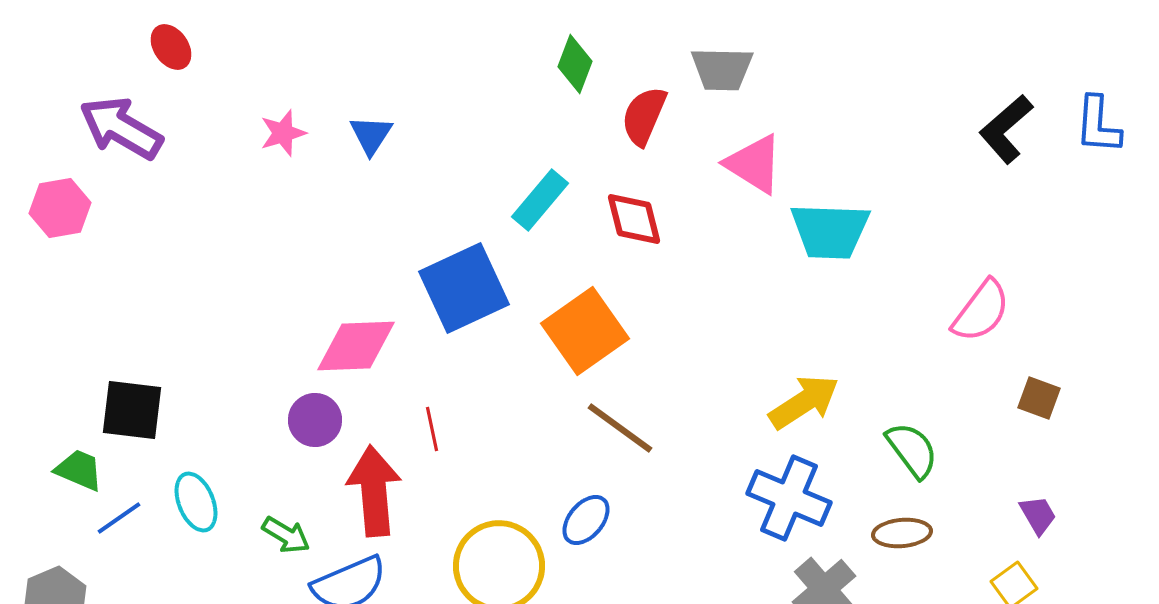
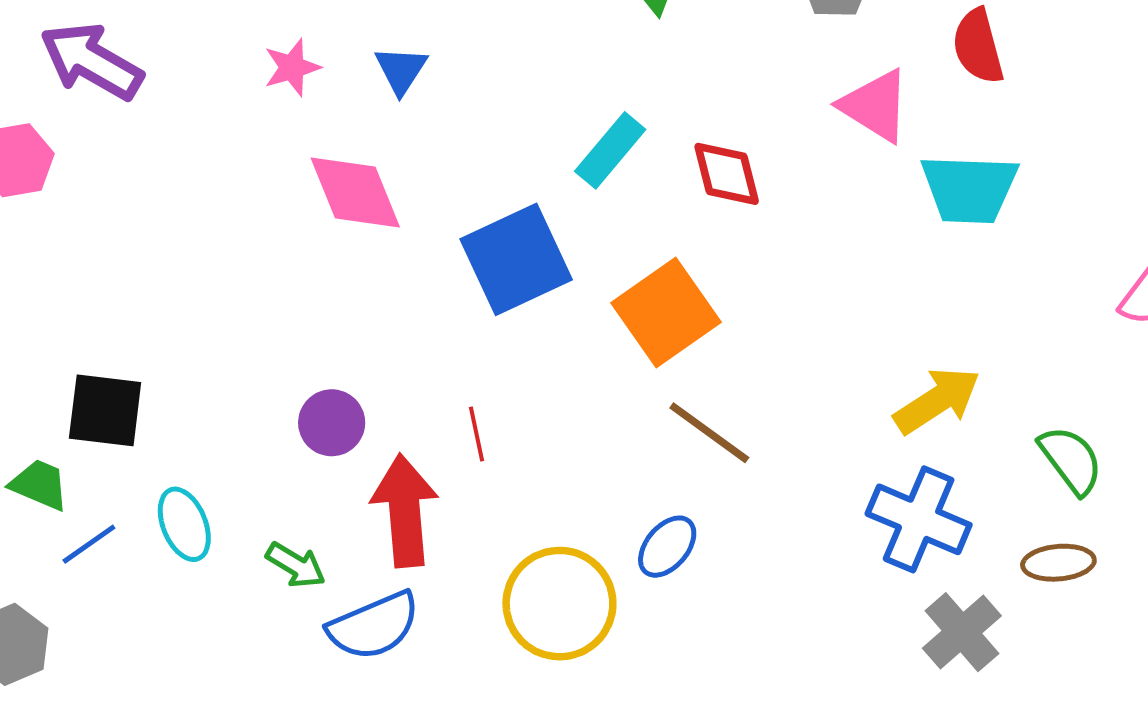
red semicircle: (644, 116) -> (978, 46), moved, turned -38
pink diamond: (356, 346) -> (355, 192), moved, turned 70

